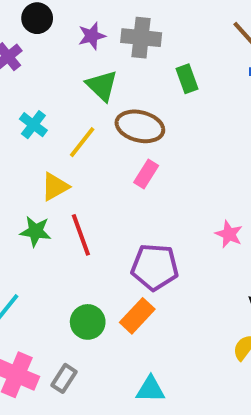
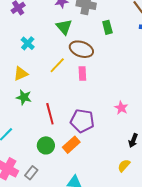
yellow line: (82, 142) -> (57, 65), moved
pink rectangle: (146, 174) -> (82, 74), turned -40
yellow triangle: (55, 187) -> (21, 74), moved
red line: (81, 235) -> (50, 114), moved

